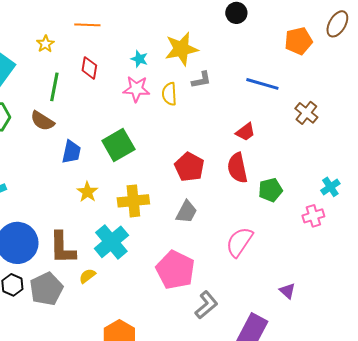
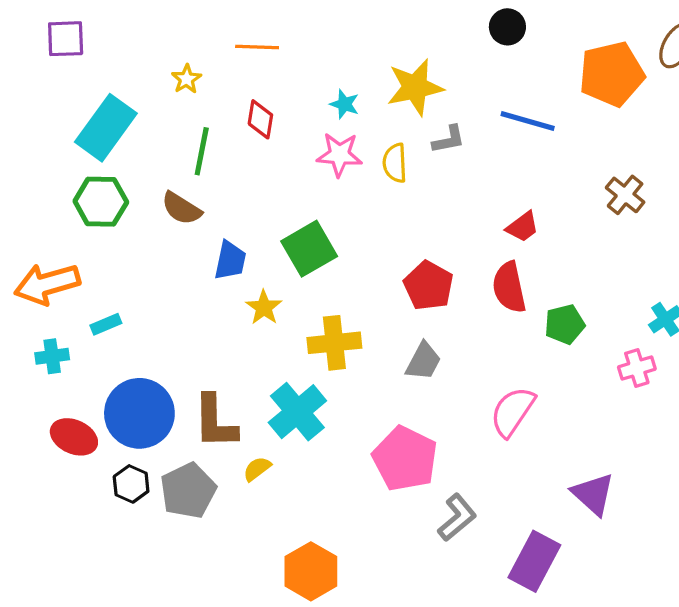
orange pentagon: (298, 41) -> (612, 74), size x1.4
blue line: (262, 84) -> (528, 121), moved
yellow star: (87, 192) -> (264, 307), moved
purple triangle: (287, 291) -> (593, 494), size x1.6

